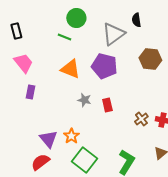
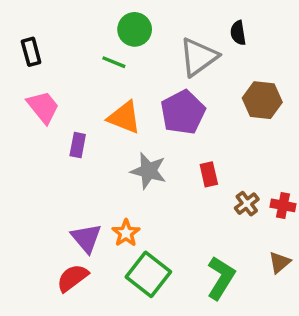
purple pentagon: (104, 66) -> (183, 112), turned 30
purple rectangle: (30, 92) -> (78, 145), moved
gray star: (84, 100) -> (148, 171), size x1.5
red rectangle: (107, 105) -> (209, 174), moved

